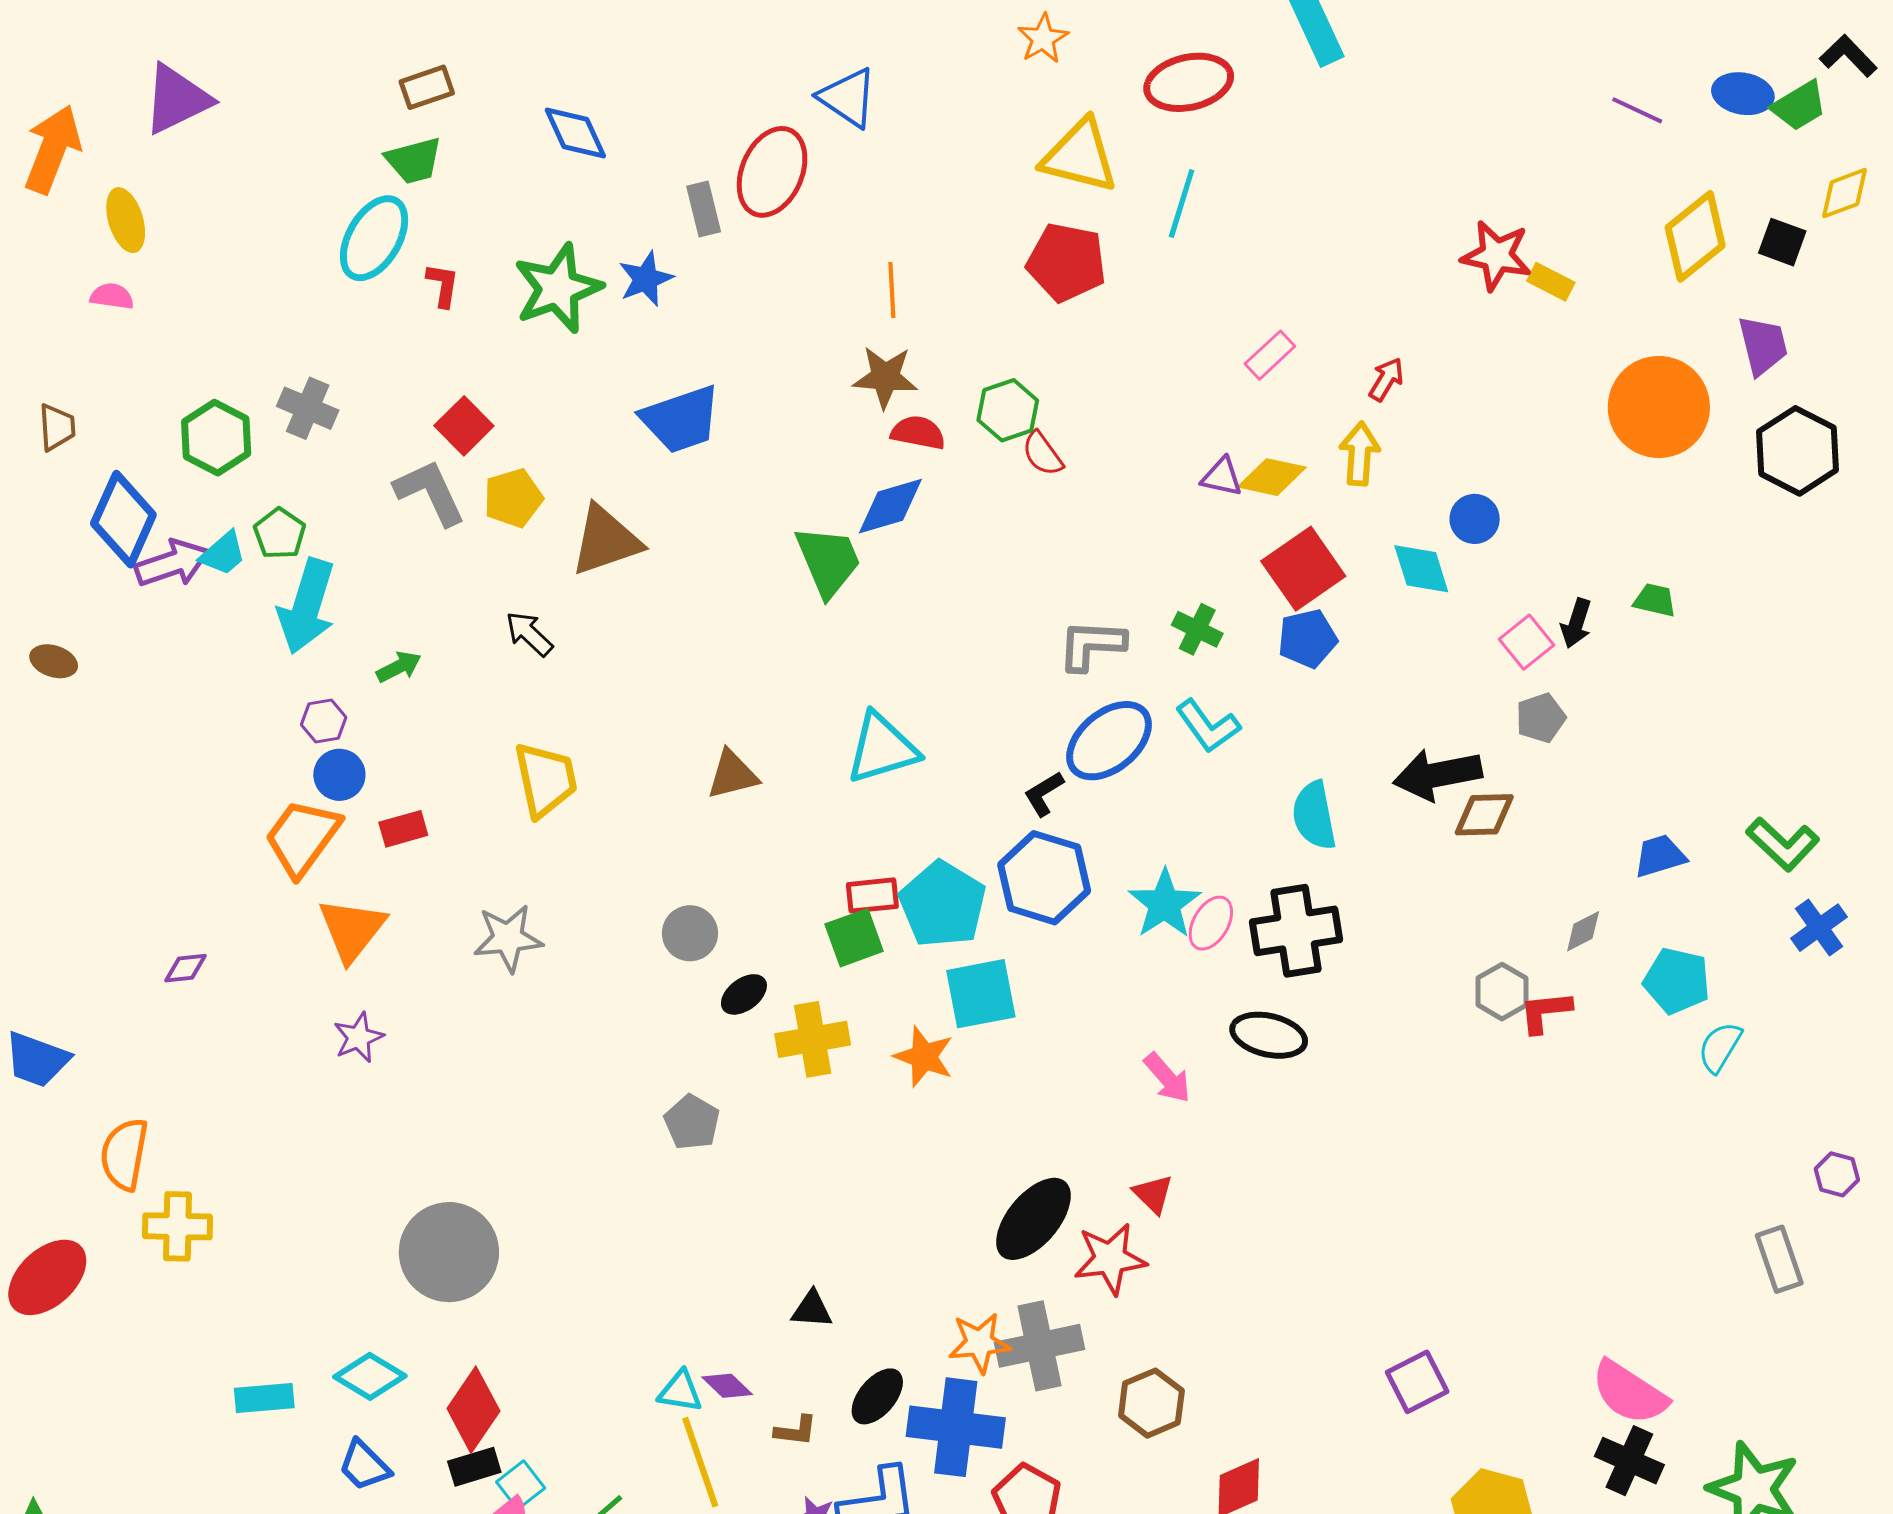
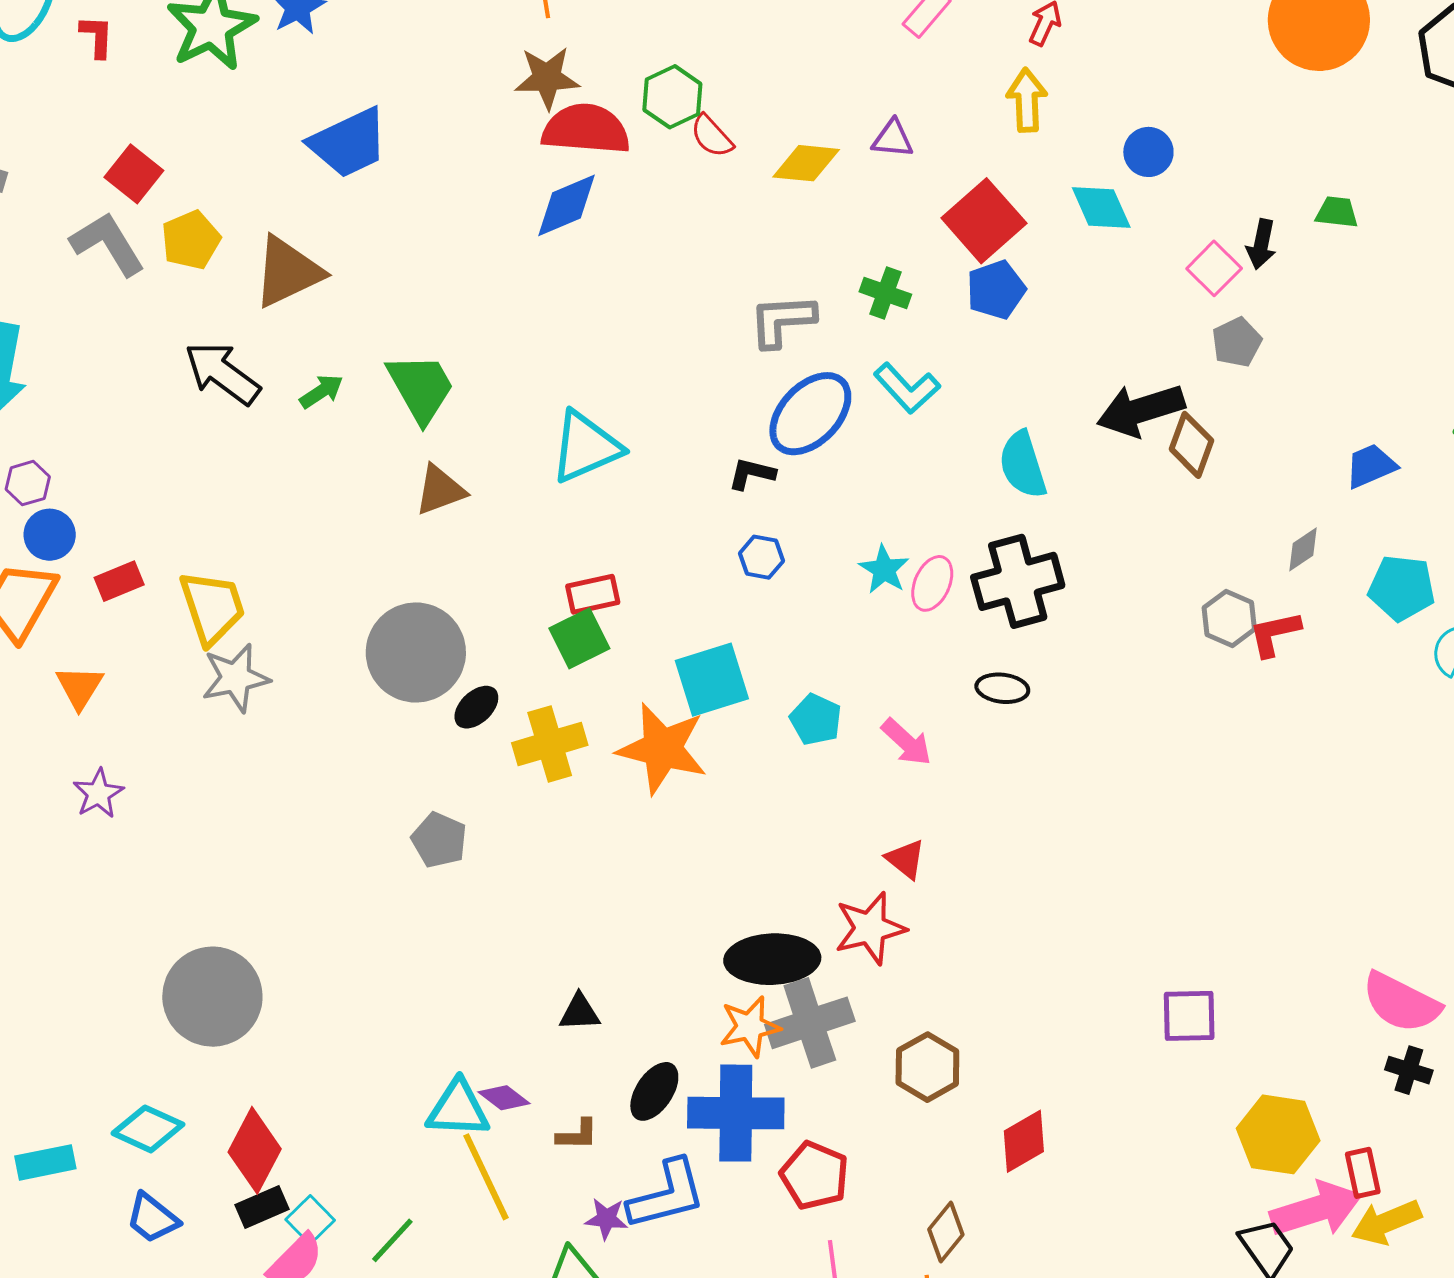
red semicircle: (918, 433) -> (586, 129), size x1.6
yellow diamond: (1272, 477) -> (806, 163), moved
green trapezoid: (828, 561) -> (421, 388), moved
black arrow: (529, 634) -> (222, 373), size x1.5
green arrow: (399, 667) -> (321, 391), moved
yellow trapezoid: (546, 780) -> (212, 607), moved
black L-shape: (1044, 794) -> (752, 474), turned 51
brown diamond: (1484, 815) -> (1192, 445), turned -62
blue hexagon: (1044, 878) -> (761, 557), size x0.5
cyan pentagon: (943, 904) -> (816, 720), moved, size x0.6
cyan star: (1165, 904) -> (884, 569), size x0.7
orange triangle: (352, 930) -> (79, 687), size x0.7
gray circle: (690, 933) -> (416, 652), size x1.8
black ellipse: (1269, 1035) -> (1002, 688), size x0.7
orange star: (924, 1057) -> (662, 749), size x1.5
black ellipse: (1033, 1219) -> (772, 959), moved, turned 54
purple square: (1417, 1382) -> (1189, 1016), turned 32
cyan triangle: (680, 1391) -> (458, 1109), size x1.4
black cross: (1629, 1461) -> (1409, 1070), size x0.7

